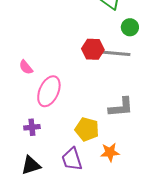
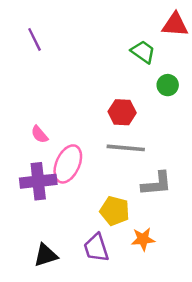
gray line: (115, 53) -> (126, 148), moved
purple cross: (32, 127) -> (38, 181), moved, size x1.8

